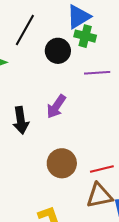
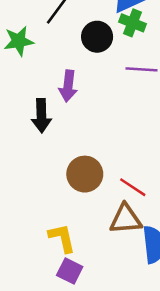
purple arrow: (56, 107) -> (68, 86), moved, turned -35
red line: (102, 169) -> (133, 187), turned 40

